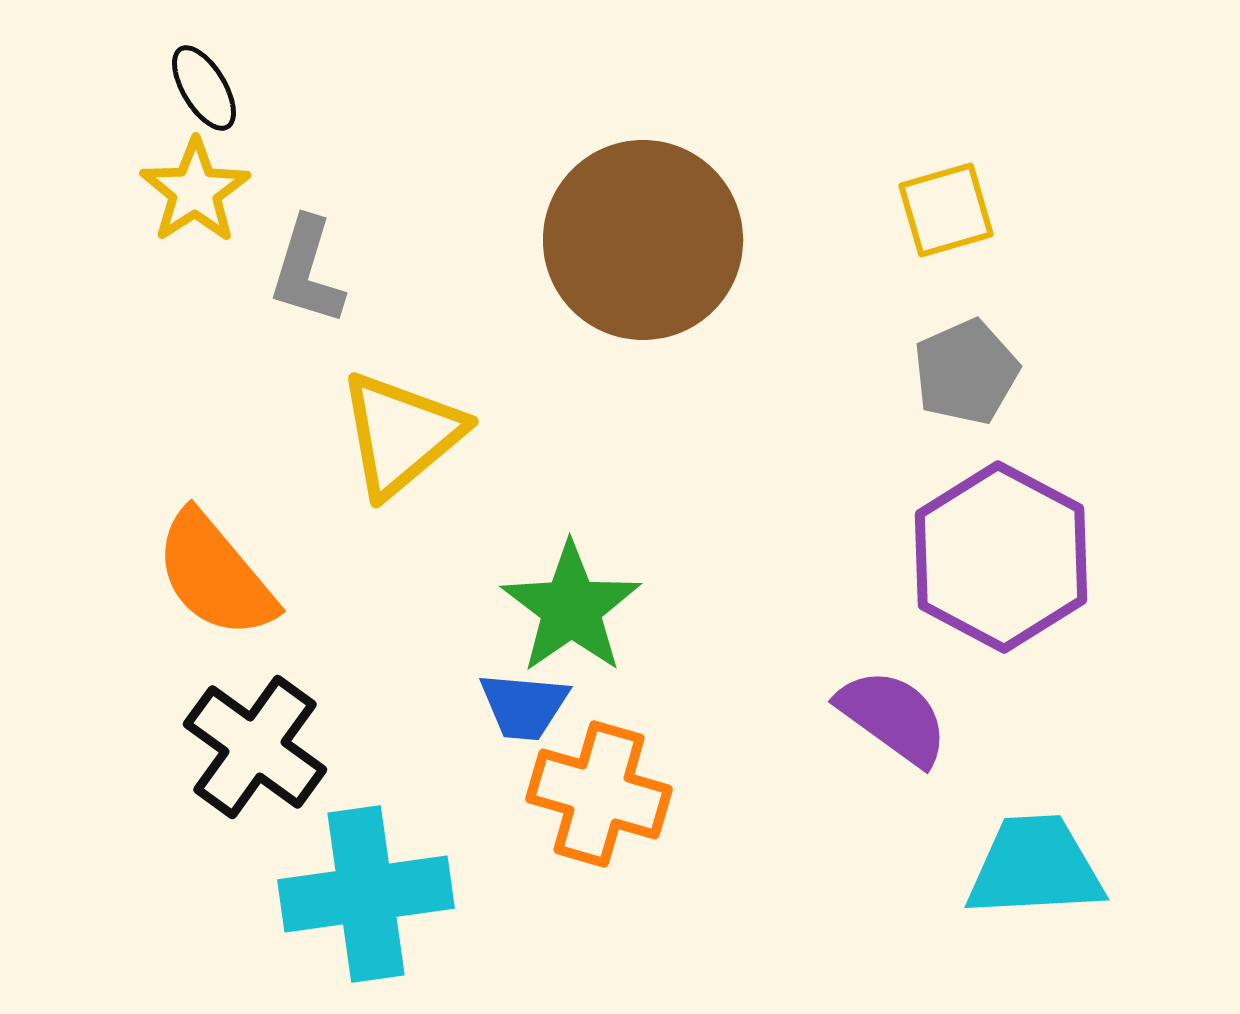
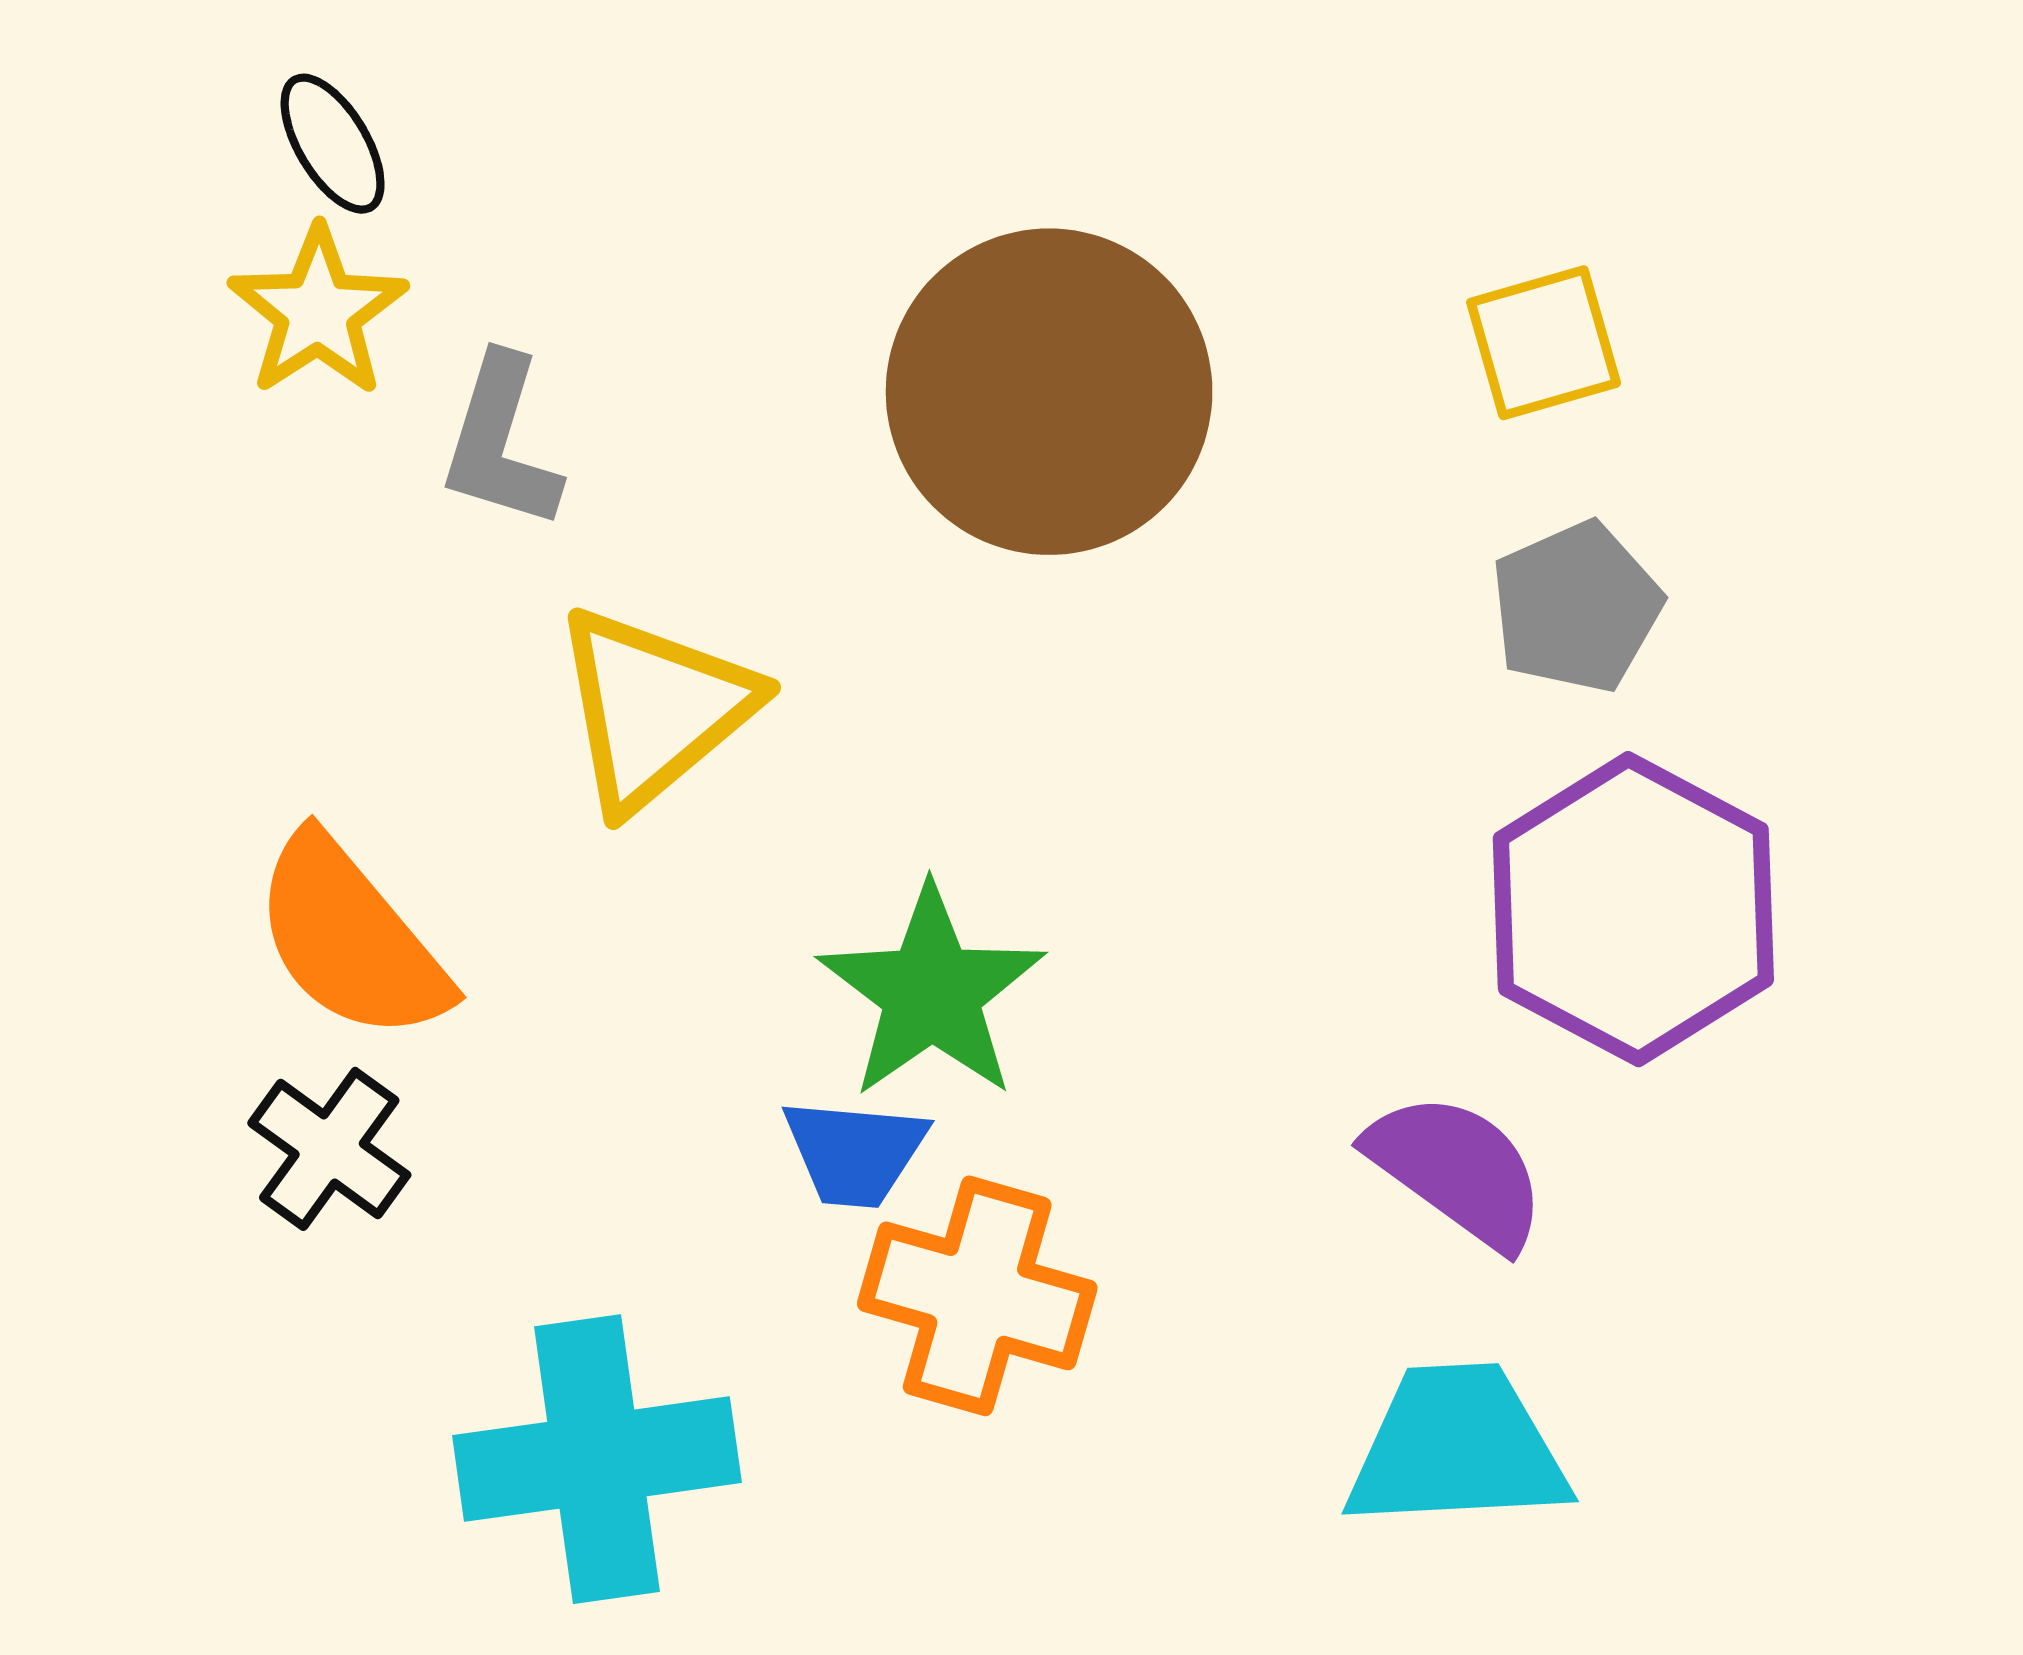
black cross: (255, 747) -> (329, 1149), moved, size x0.7
cyan trapezoid: (1035, 867) -> (1457, 1448), moved

